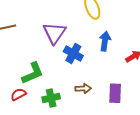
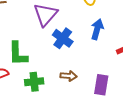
green L-shape: (33, 73) -> (18, 54), turned 105

